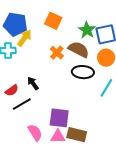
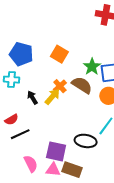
yellow arrow: (24, 38) -> (52, 97), moved
black ellipse: (83, 72) -> (86, 141), moved
black arrow: (33, 83) -> (32, 98), moved

